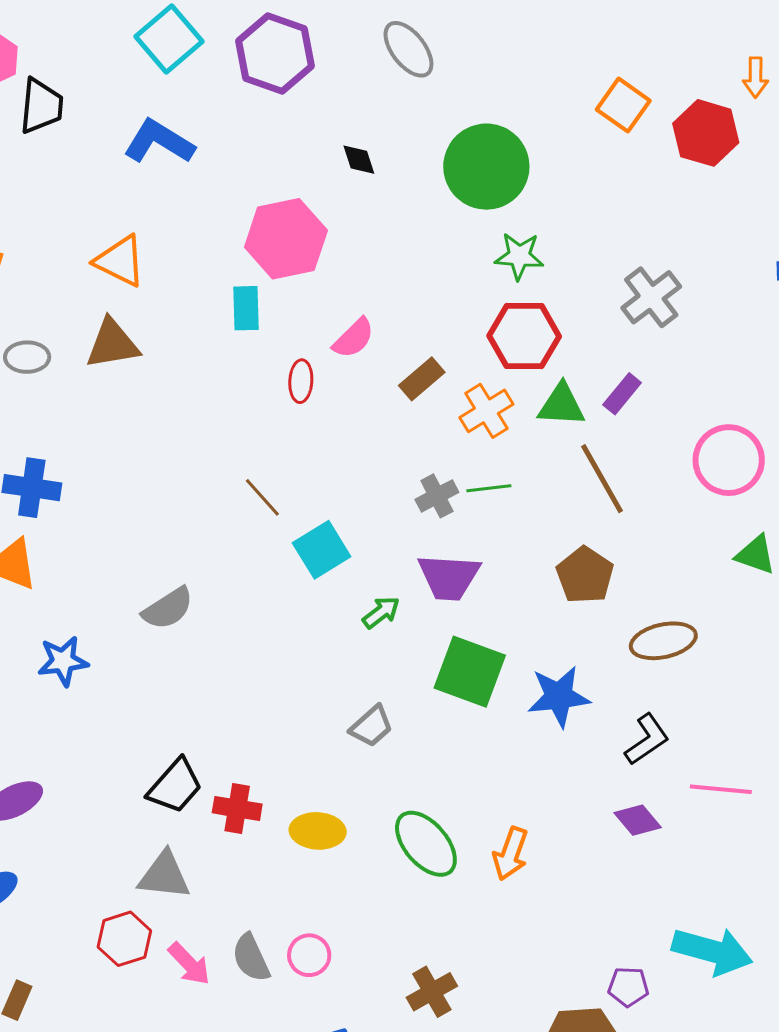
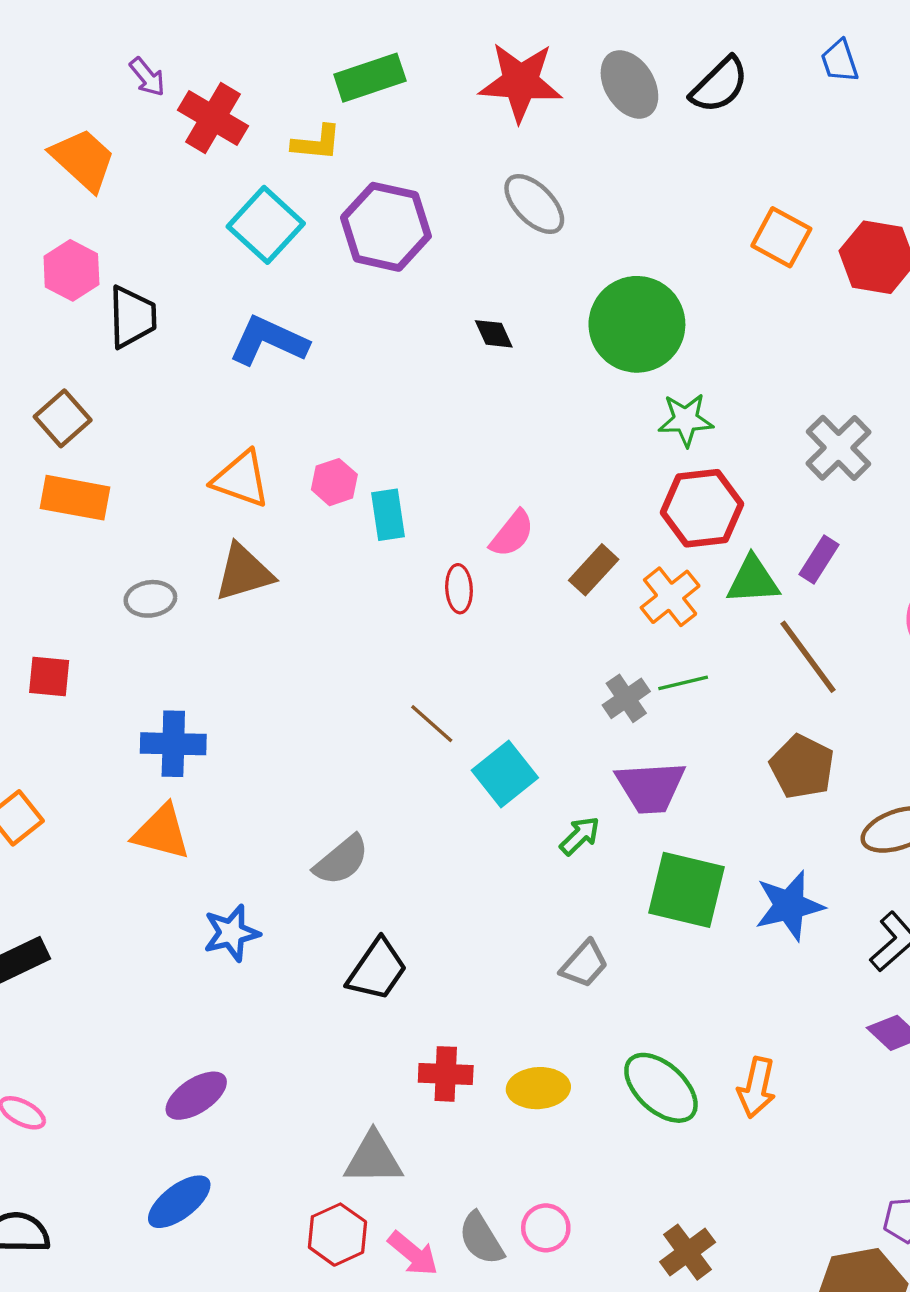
pink hexagon: (286, 239) -> (334, 482), moved, size x0.5
black trapezoid: (175, 786) -> (377, 970), moved

